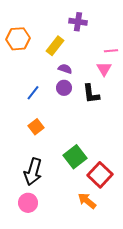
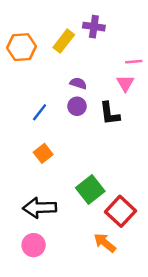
yellow rectangle: (55, 46) -> (64, 41), moved
black arrow: (33, 172) -> (40, 208), turned 72

